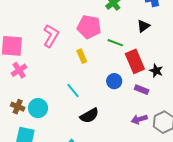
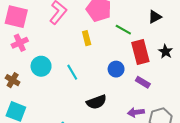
black star: (156, 71) -> (165, 52), moved
cyan circle: (38, 108) -> (41, 66), moved
black semicircle: (89, 116) -> (96, 102), moved

